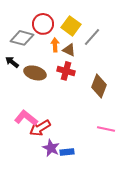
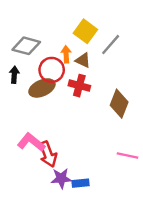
red circle: (43, 24) -> (52, 70), moved
black arrow: (12, 62) -> (14, 75), turned 56
brown ellipse: (35, 73) -> (42, 88), turned -40
red arrow: (40, 128) -> (48, 154), turned -80
purple star: (51, 148) -> (61, 178), turned -30

